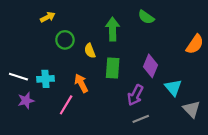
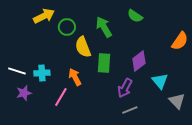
yellow arrow: (48, 17) -> (44, 16), size x1.5
green arrow: (113, 29) -> (104, 27), turned -30
green circle: (65, 40) -> (67, 27), moved
yellow semicircle: (90, 51) -> (83, 47), size x1.5
purple diamond: (150, 66) -> (139, 61), turned 30

